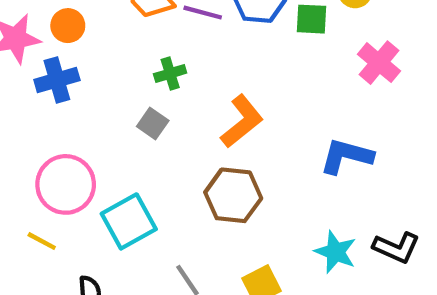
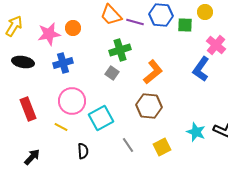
green cross: (170, 73) -> (120, 50), size x1.5
blue cross: (57, 80) -> (63, 63), moved
blue L-shape: (346, 156) -> (201, 69), moved, turned -70

